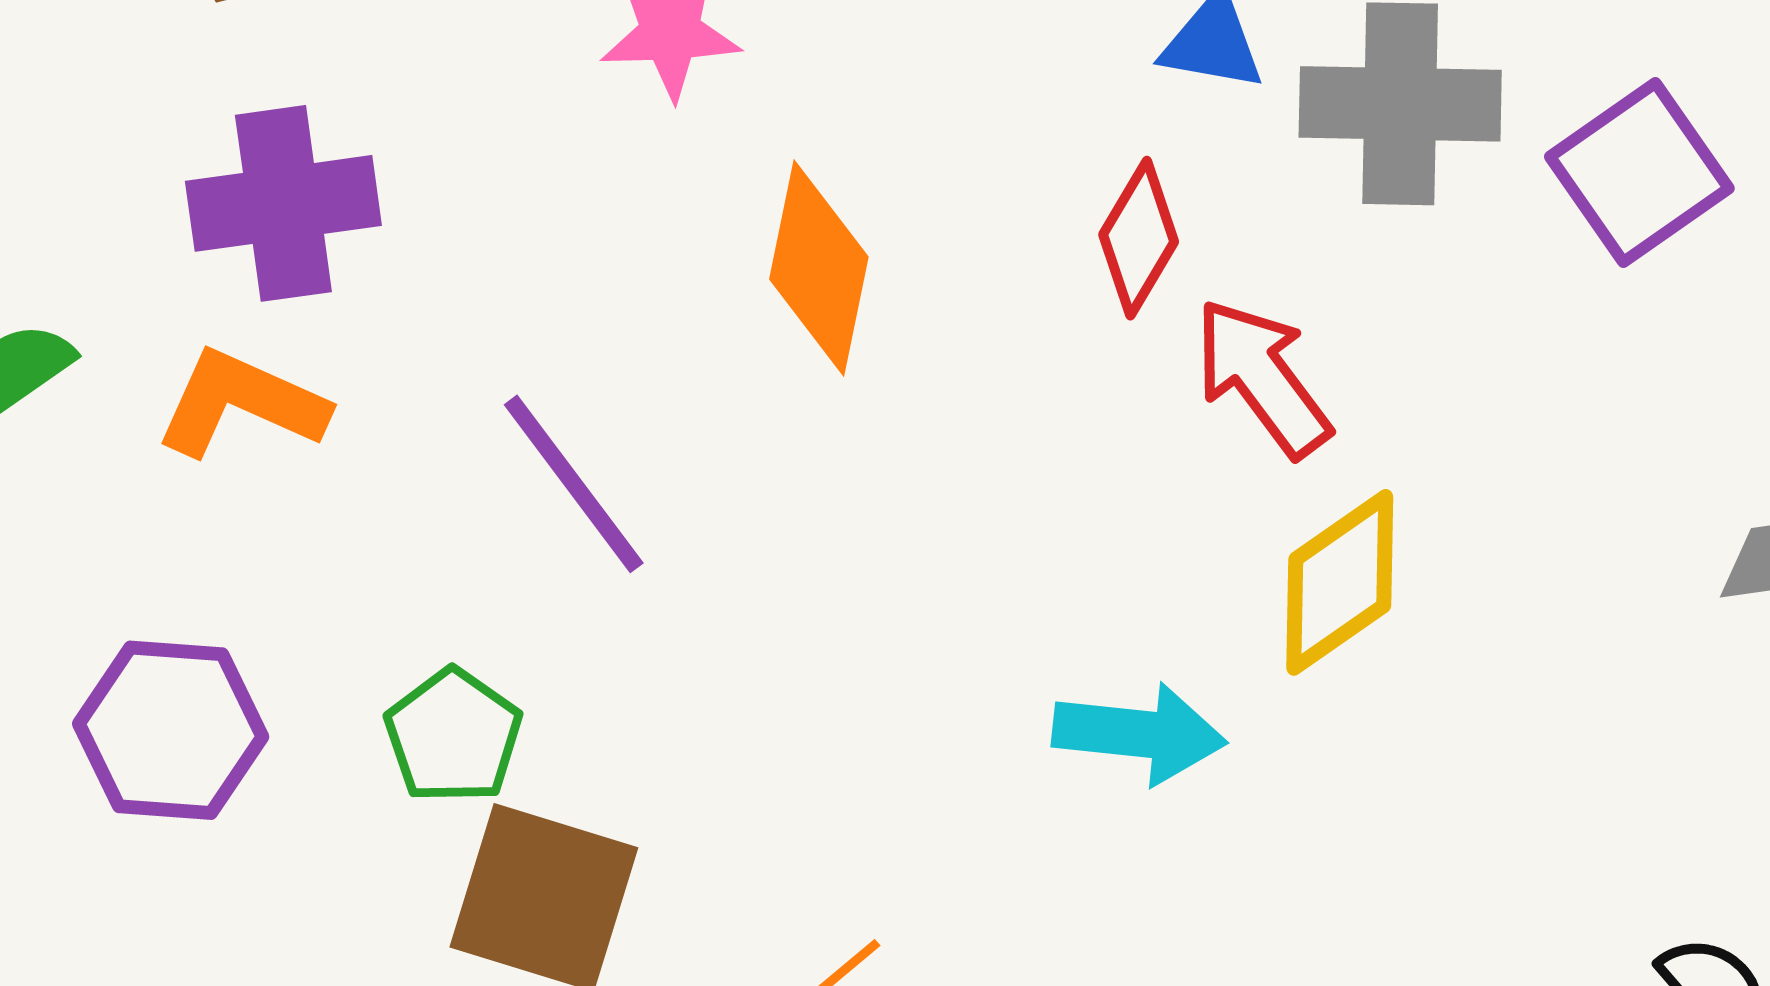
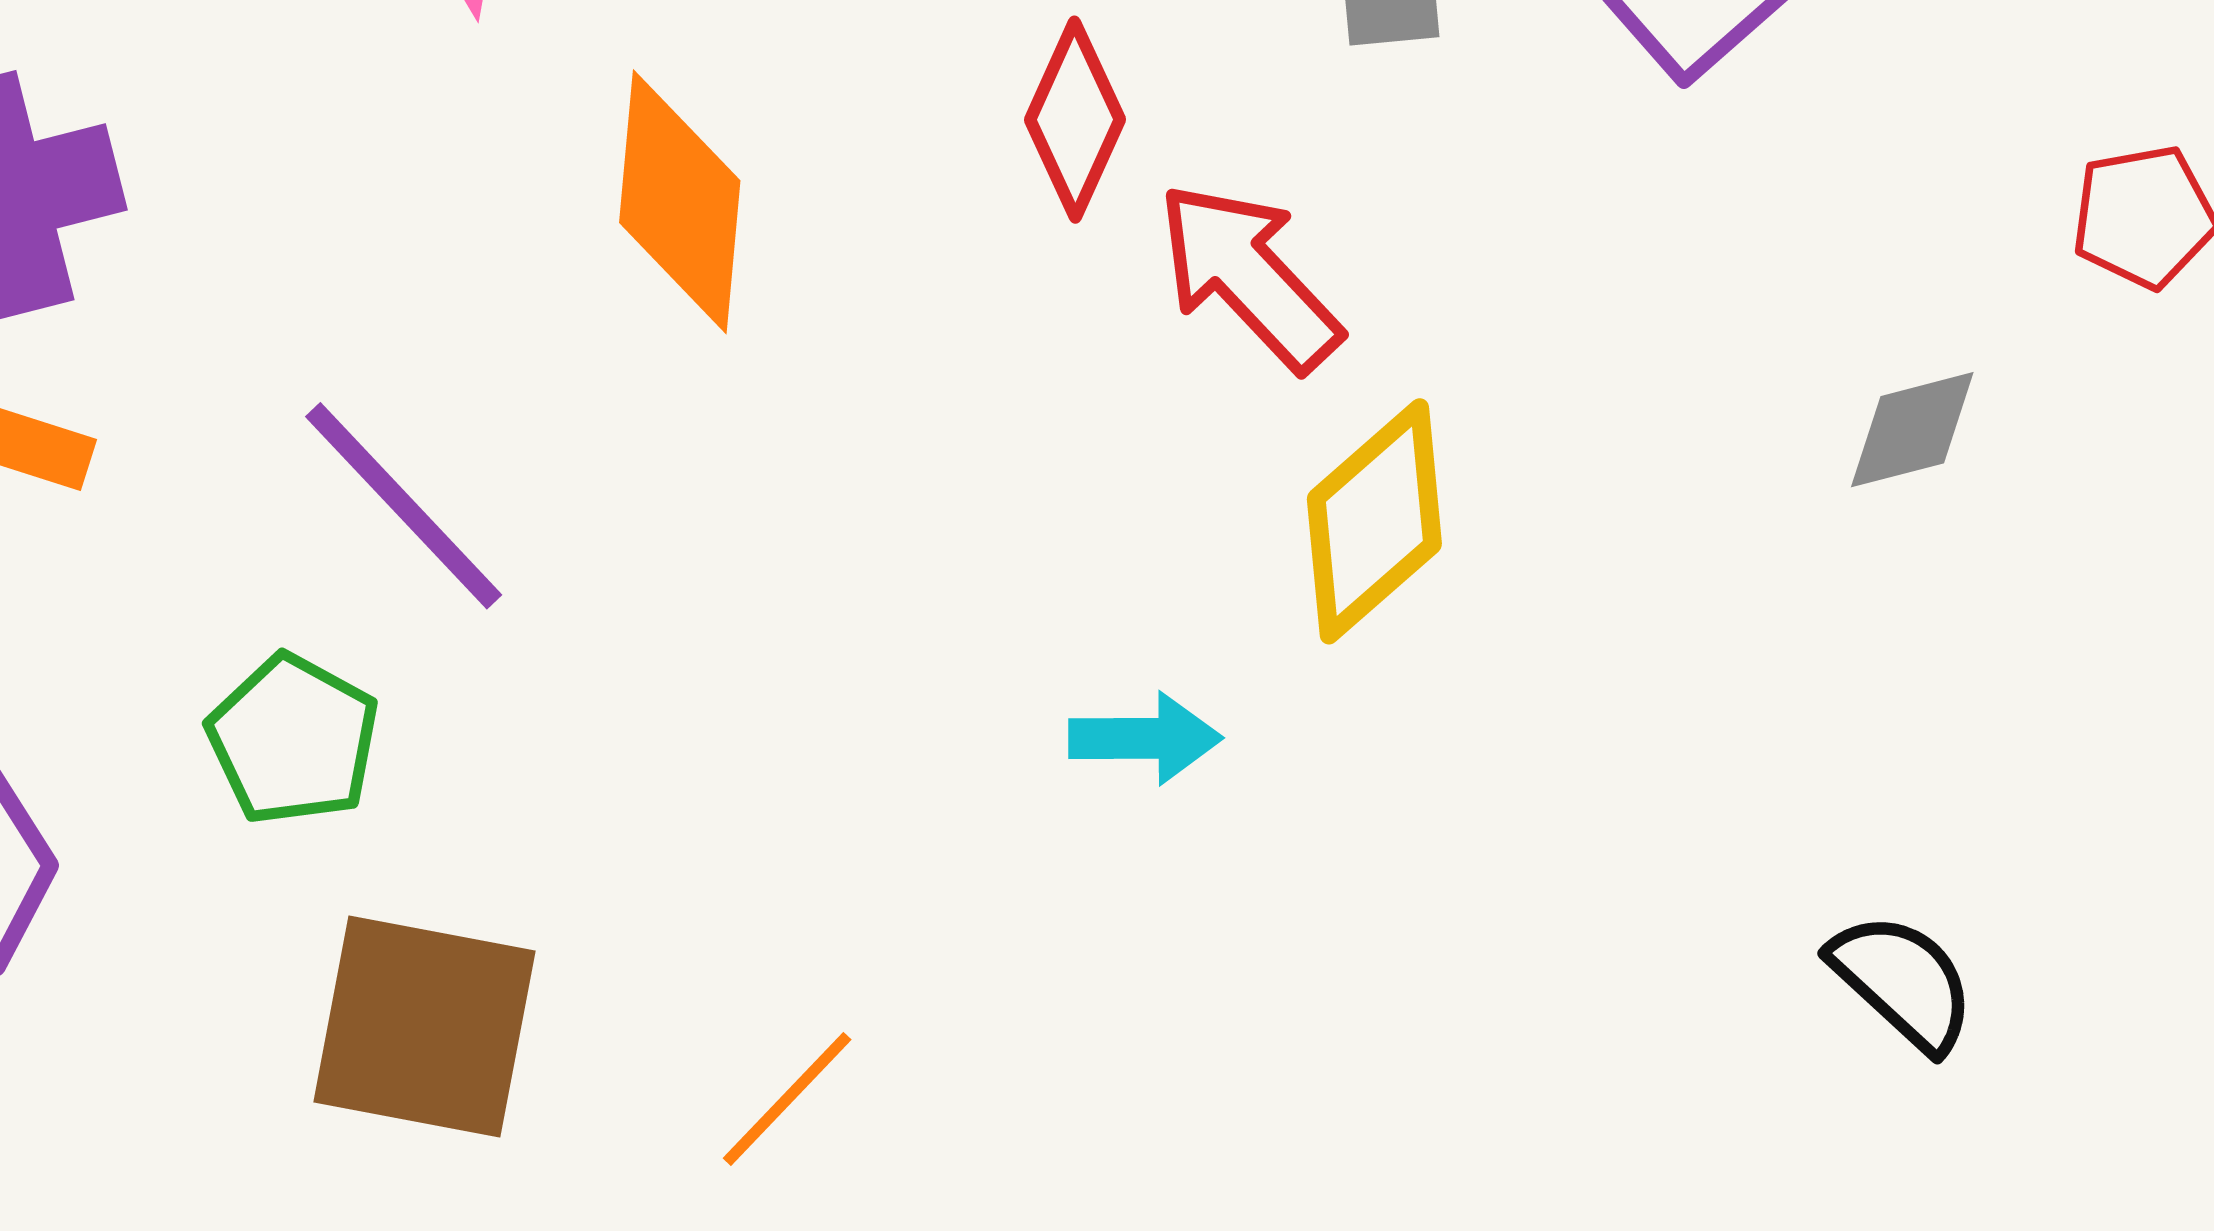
cyan arrow: (1139, 733) -> (1145, 738), size x0.7
green pentagon: (453, 736) -> (293, 740), moved

